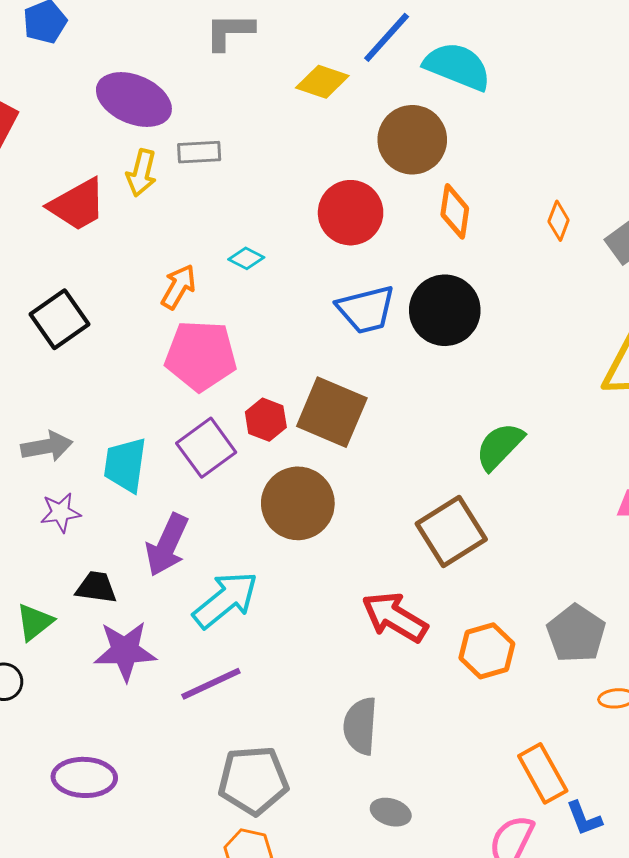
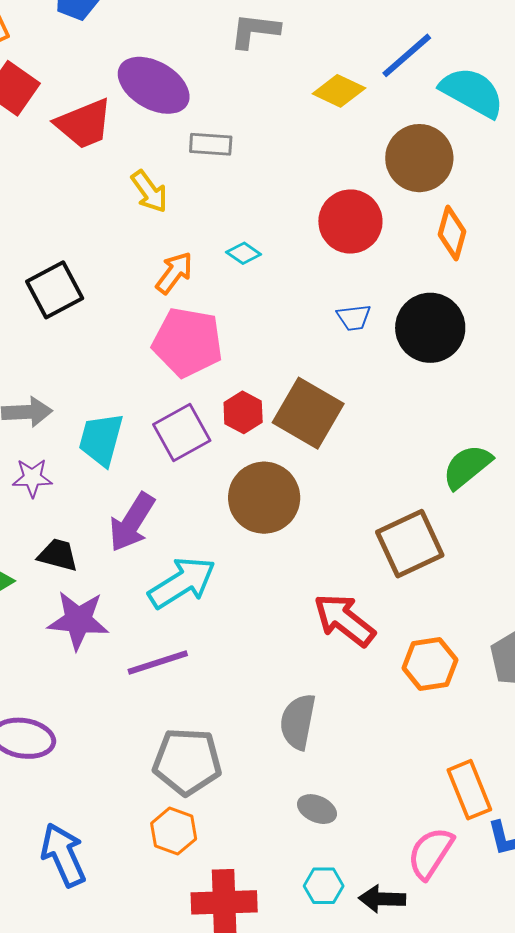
yellow arrow: (141, 173) -> (149, 192), moved, turned -57
red trapezoid: (77, 205) -> (84, 124), moved
blue trapezoid: (366, 309) -> (354, 317), size x0.6

